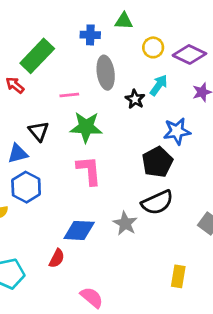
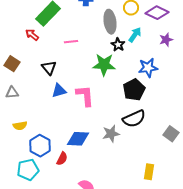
gray ellipse: (106, 73) -> (110, 22), moved
green star: (86, 127) -> (104, 65), moved
blue triangle: (18, 154) -> (59, 91), moved
blue hexagon: (26, 187) -> (40, 146), moved
gray star: (125, 223) -> (111, 134), turned 30

